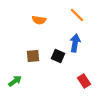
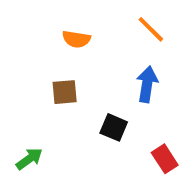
brown square: (33, 56) -> (65, 92), moved
black square: (58, 56) -> (114, 127), moved

